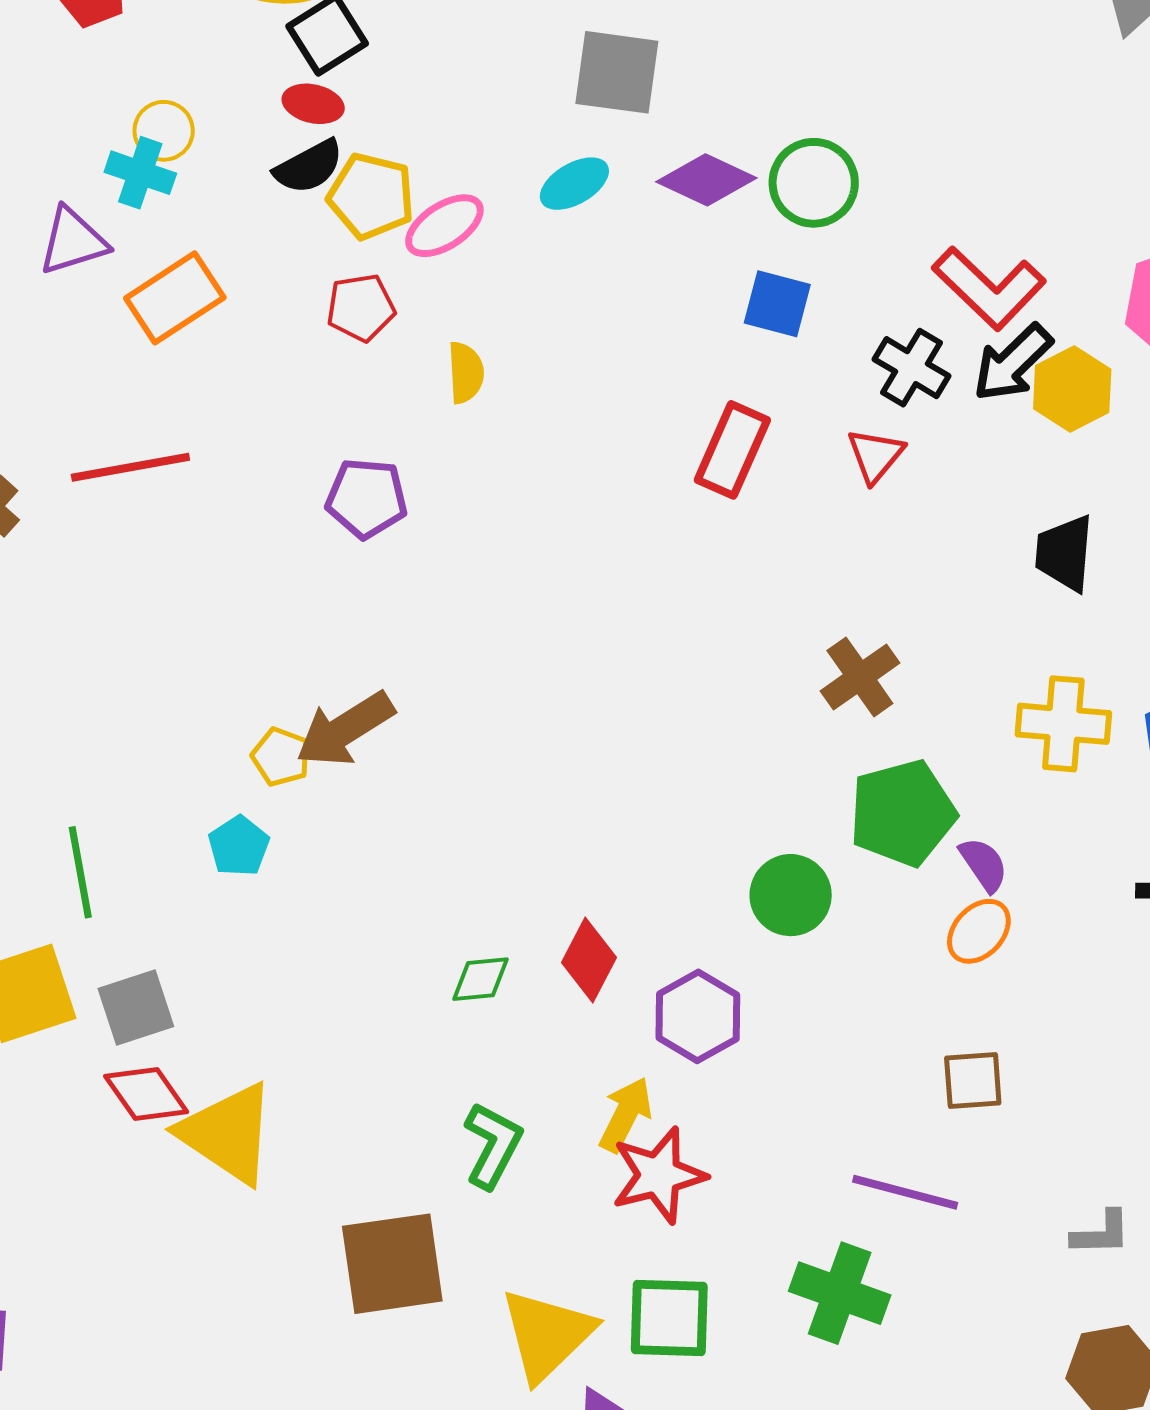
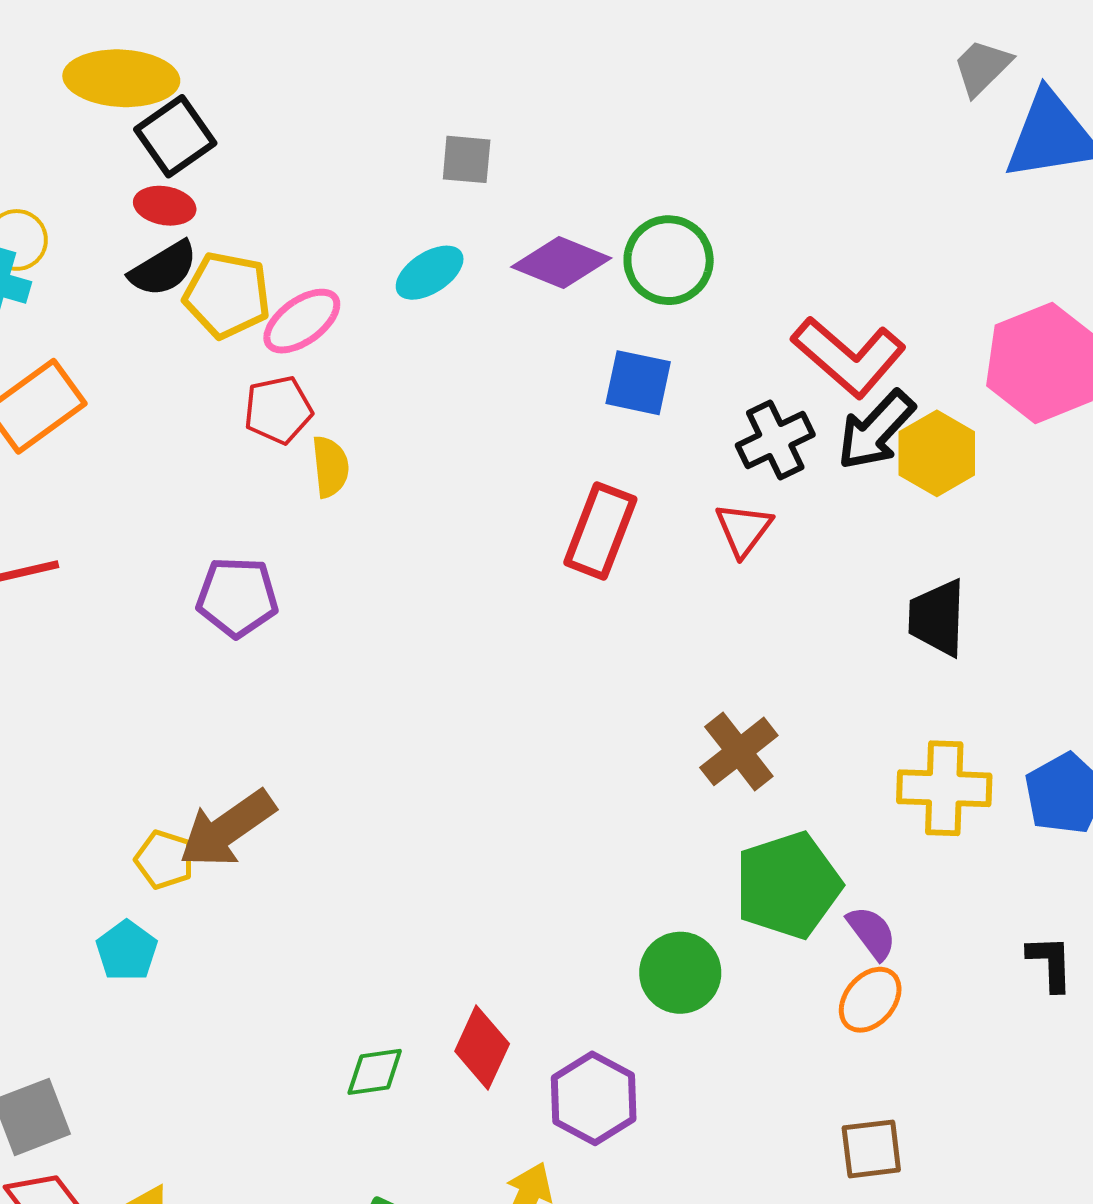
gray square: (617, 72) -> (467, 159), size x0.6
red pentagon: (361, 308) -> (278, 410), moved
black cross: (912, 368) -> (775, 440), turned 36

